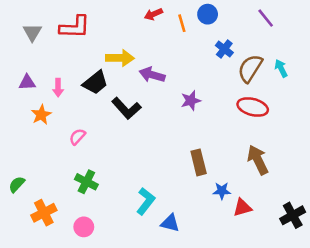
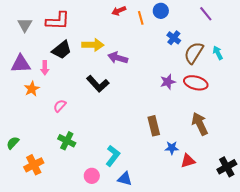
purple triangle: (27, 83) -> (21, 64), size x1.5
black trapezoid: (95, 83) -> (62, 50), moved
purple star: (191, 101) -> (168, 82), moved
blue triangle: (170, 223) -> (125, 179), moved
pink circle: (84, 227) -> (92, 176), moved

